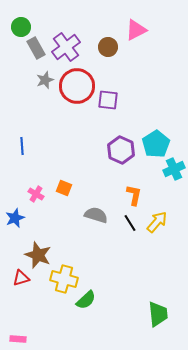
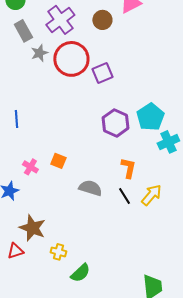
gray rectangle: (36, 48) -> (23, 31), moved
purple square: (108, 100) -> (102, 73), turned -30
yellow cross: (64, 279) -> (58, 252), size x0.6

